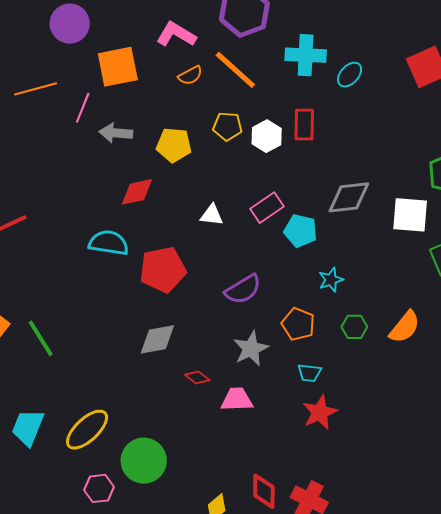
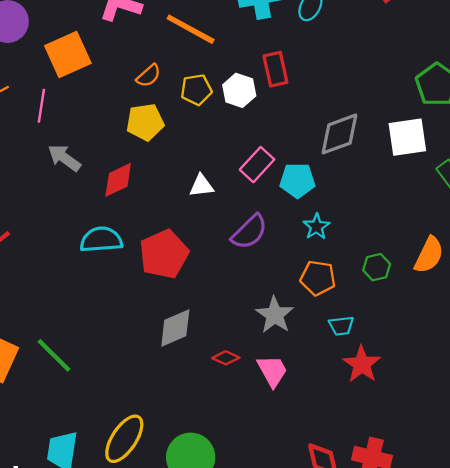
orange semicircle: (190, 75) -> (149, 76), moved
gray arrow: (116, 133) -> (64, 158), moved, turned 44
cyan star: (331, 280) -> (316, 227), moved
purple semicircle: (243, 289) -> (249, 232), moved
pink trapezoid: (237, 399) -> (272, 371), turned 76

